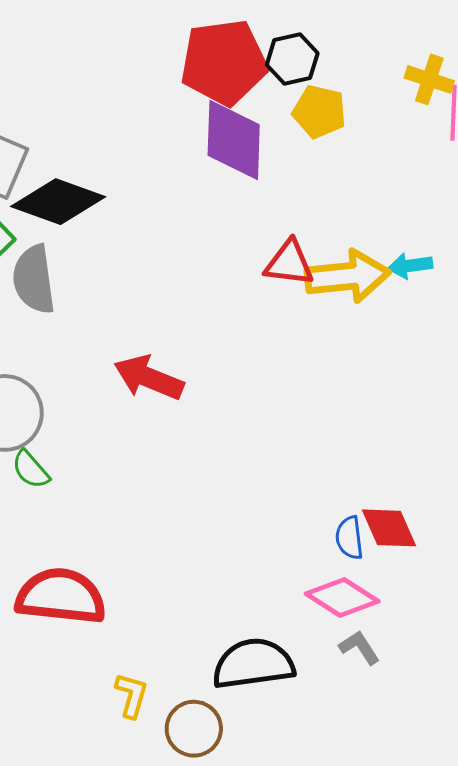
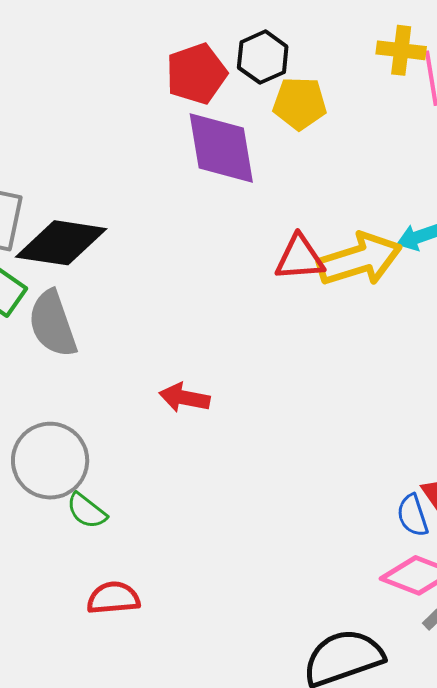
red pentagon: (224, 62) -> (196, 74), size x0.7
red arrow: (149, 378) -> (184, 398), size x0.7
red semicircle: (61, 596) -> (113, 598), moved, size x0.6

